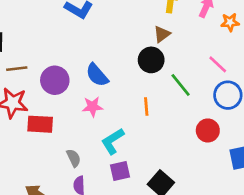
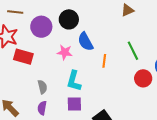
black circle: (151, 60) -> (69, 19), moved
blue semicircle: (97, 75) -> (85, 42), moved
red circle: (208, 130) -> (143, 78), moved
cyan L-shape: (113, 141) -> (74, 81), turned -55

